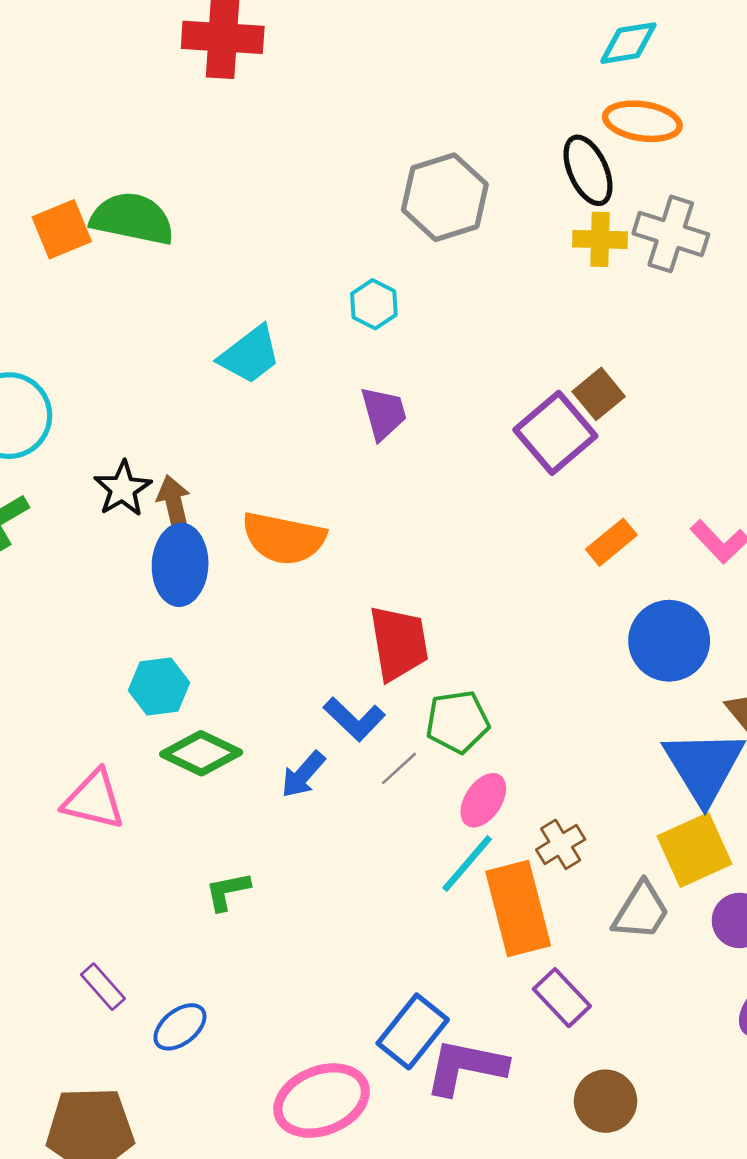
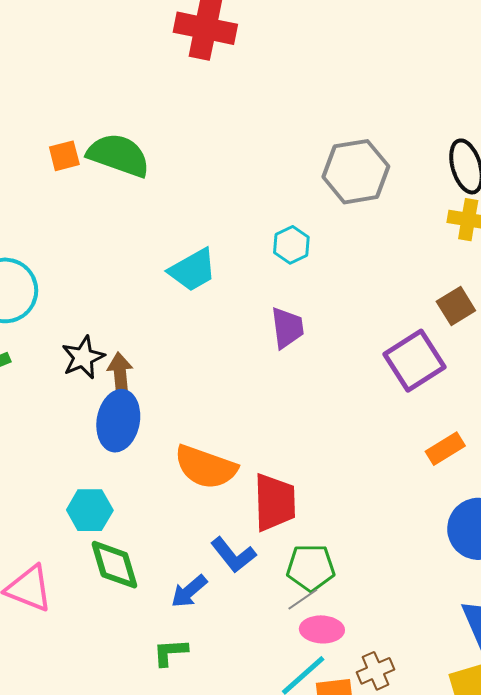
orange square: (62, 229) -> (64, 156), size x0.7
brown square: (599, 394) -> (456, 306), moved
orange semicircle: (284, 538) -> (206, 467), moved
green diamond: (201, 753) -> (114, 565), turned 40
gray line: (399, 768) -> (303, 599), moved
pink ellipse: (483, 800) -> (322, 629), turned 51
green L-shape: (228, 891) -> (170, 652), moved

